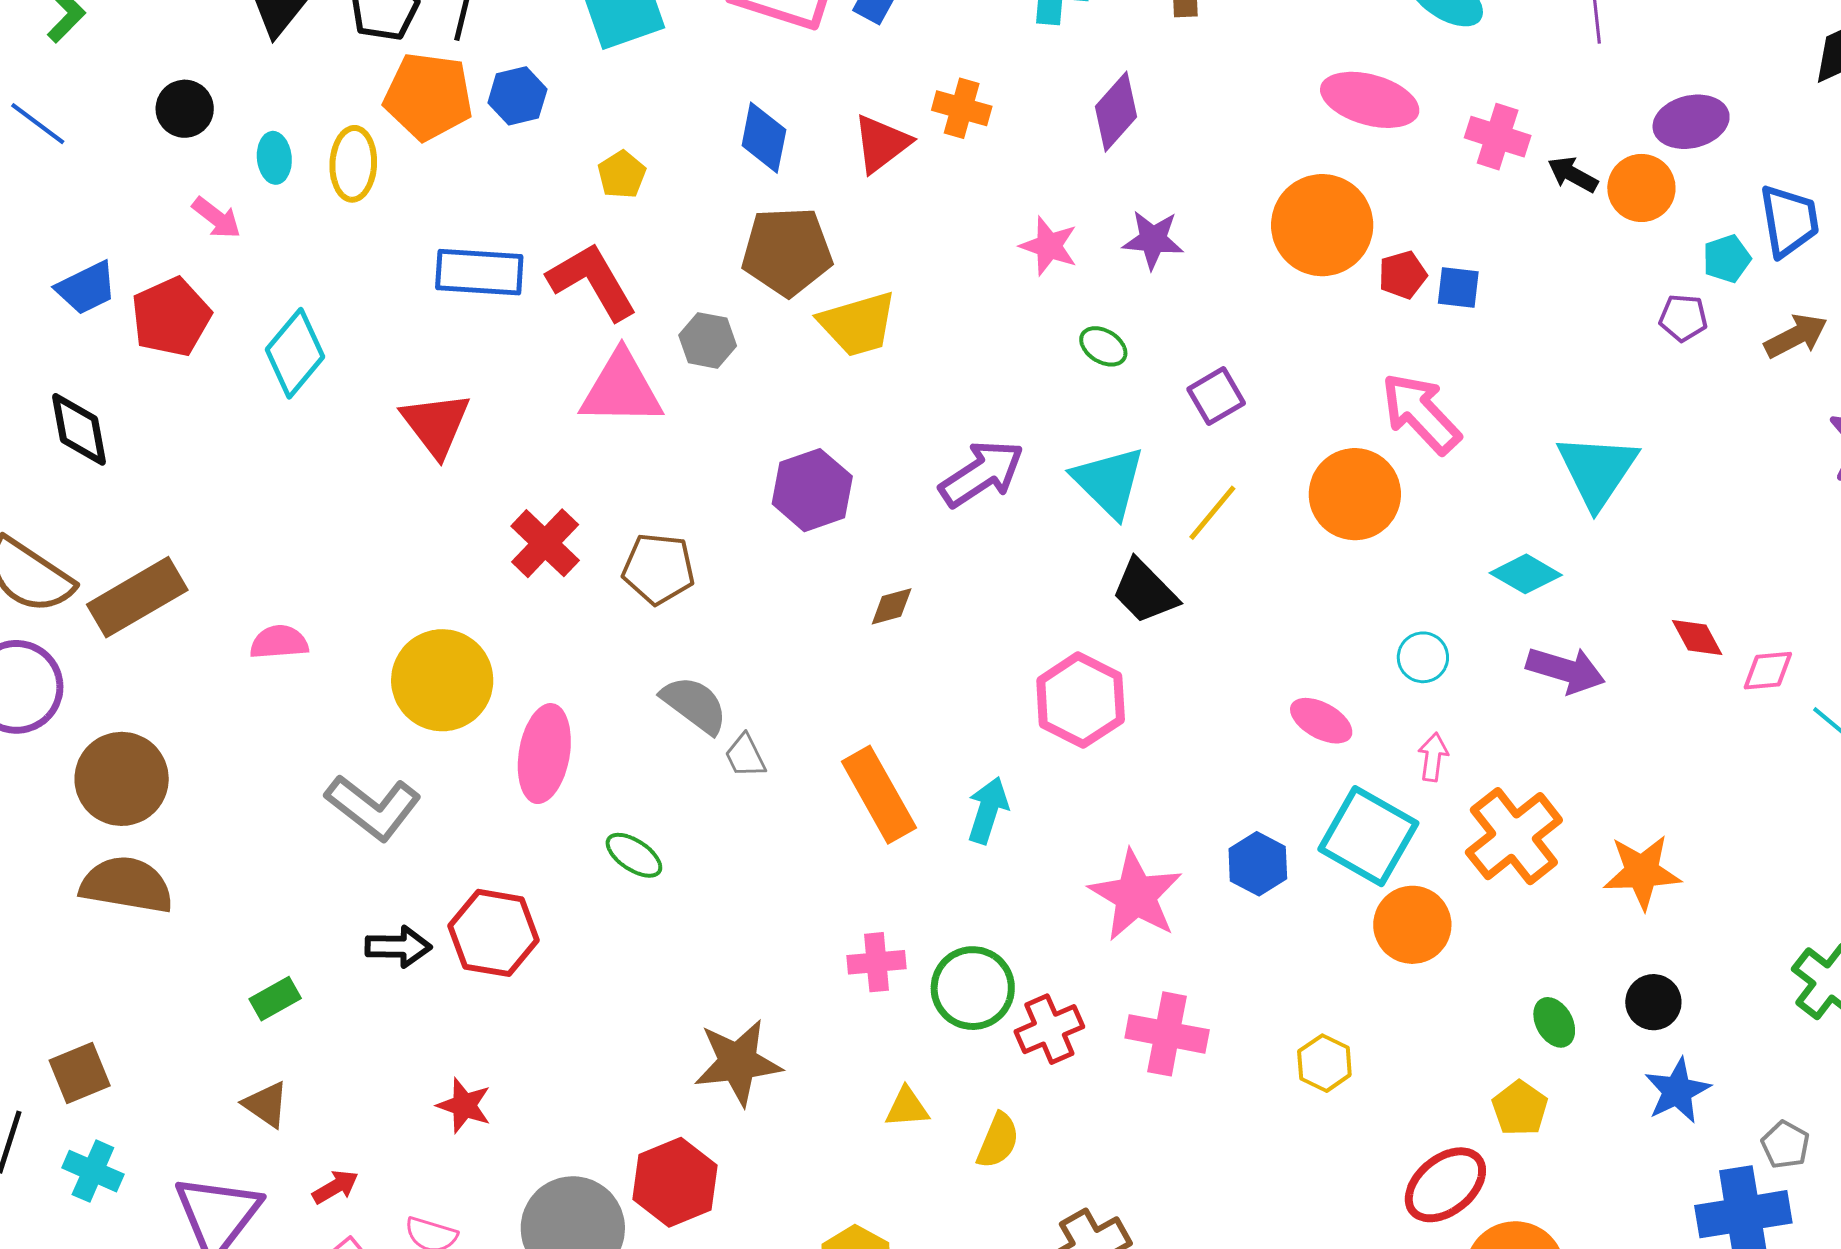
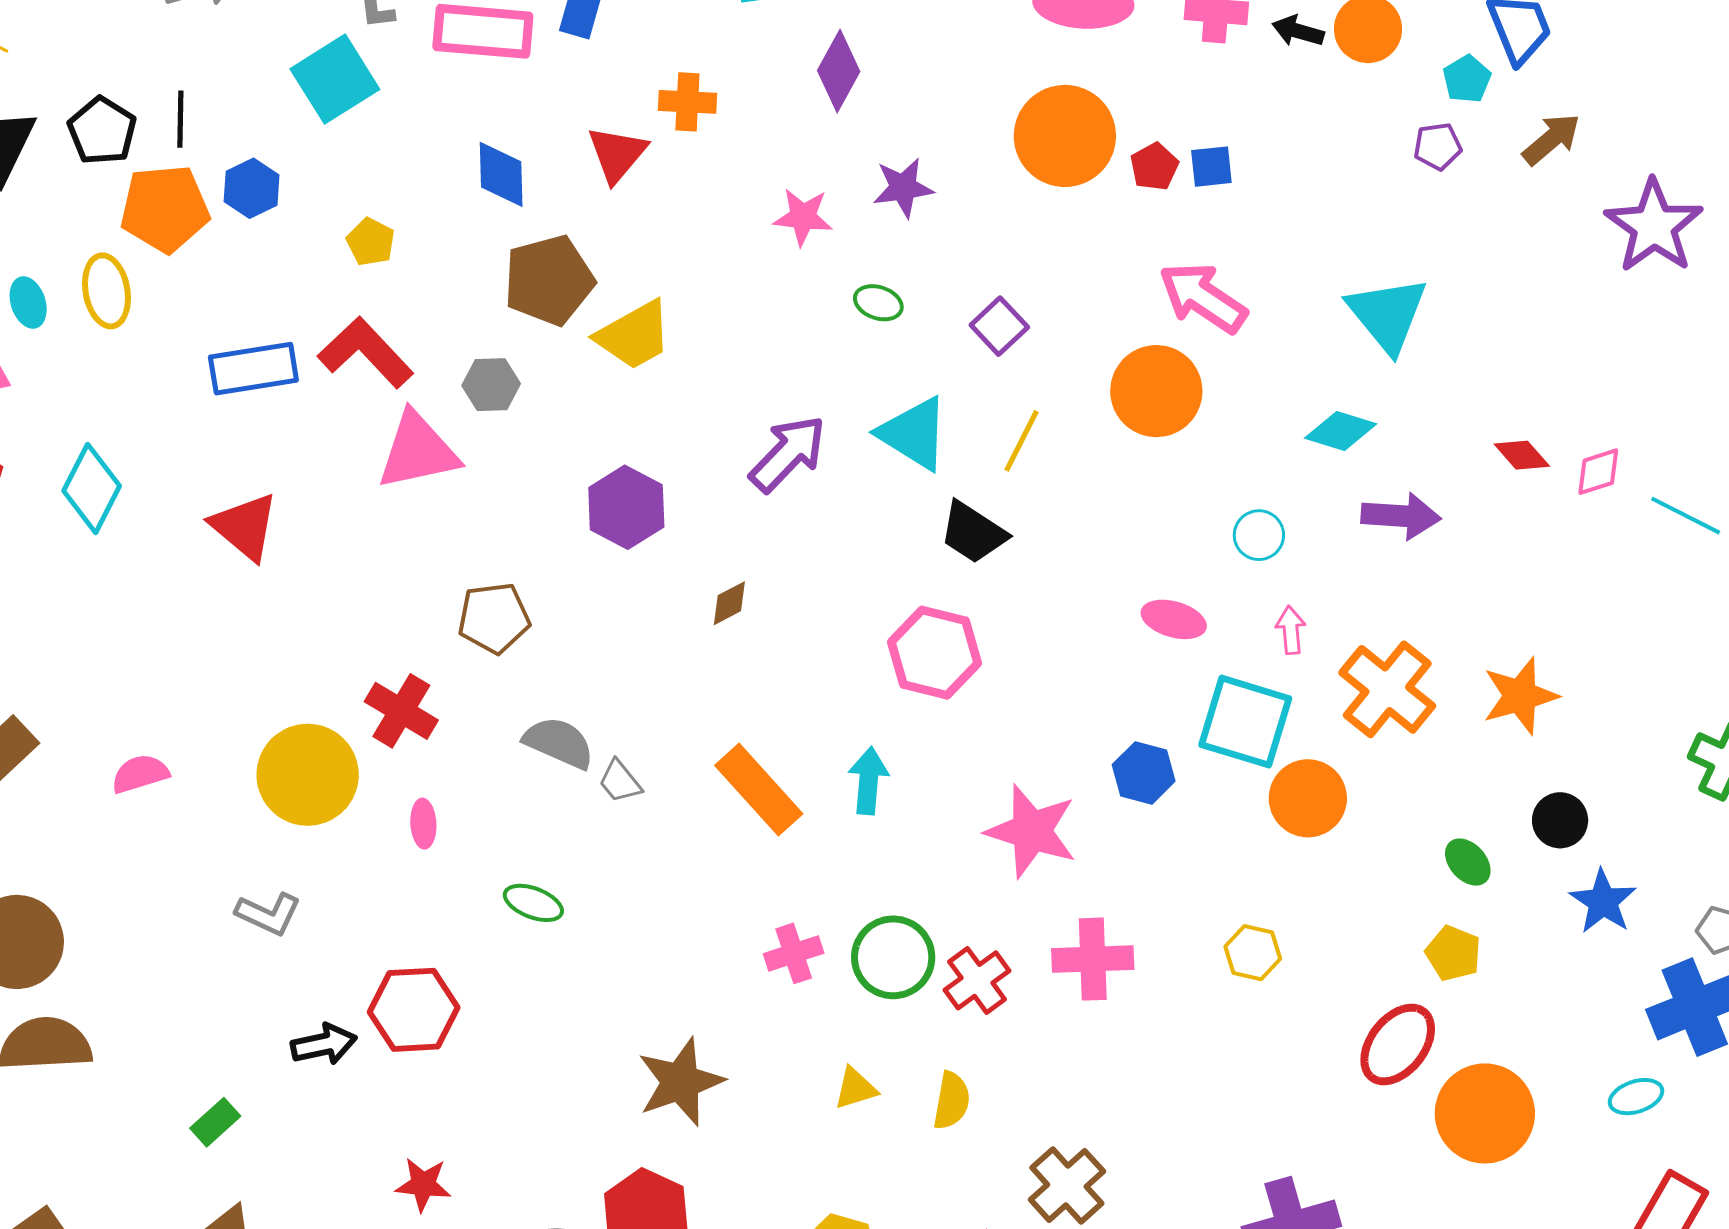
red cross: (545, 543) -> (401, 711), moved
pink ellipse: (544, 754) -> (423, 824), size x0.5
gray L-shape: (373, 807) -> (268, 914), size x0.7

